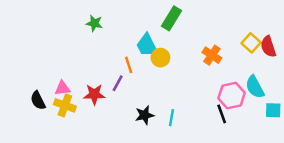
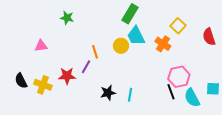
yellow square: (251, 43) -> (178, 26), moved
cyan trapezoid: (147, 45) -> (136, 36), moved
cyan semicircle: (255, 87) -> (192, 98), moved
pink triangle: (62, 88) -> (41, 46), moved

